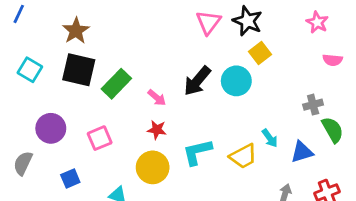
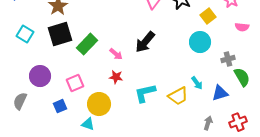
yellow square: (260, 53) -> (208, 16), moved
black square: (79, 70) -> (60, 34), turned -30
cyan circle: (236, 81) -> (200, 42), moved
yellow circle: (153, 167) -> (99, 104), moved
blue square: (70, 179) -> (60, 106), moved

